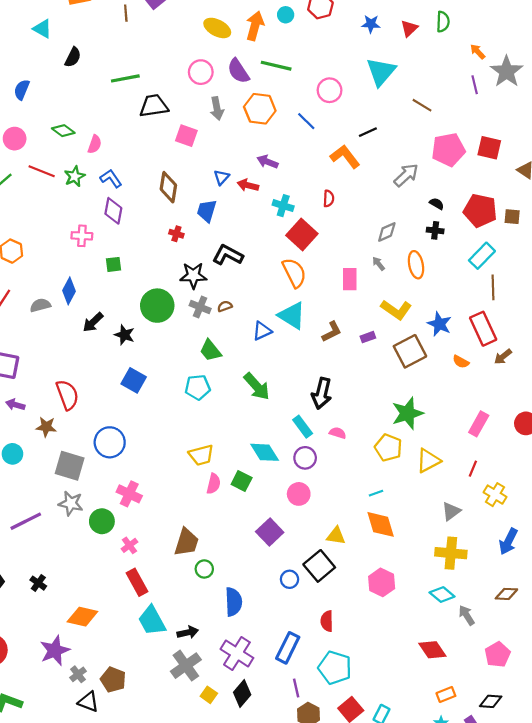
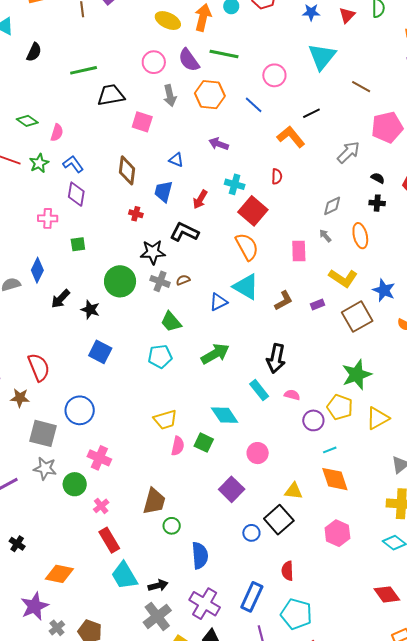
blue triangle: (221, 177) -> (176, 160), turned -49
red arrow: (248, 185) -> (200, 199), moved, turned -72
green arrow: (257, 386) -> (215, 354), turned -76
purple circle: (305, 458) -> (313, 420), moved

